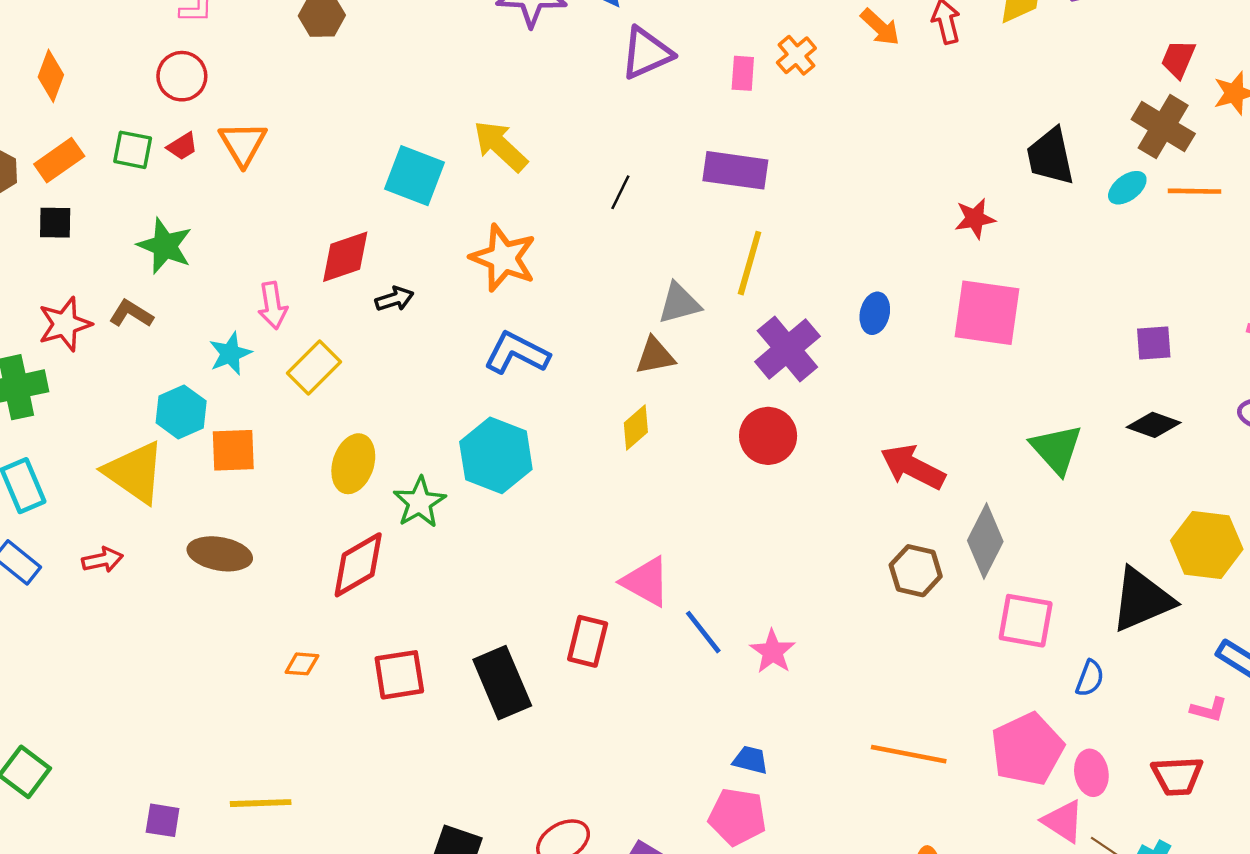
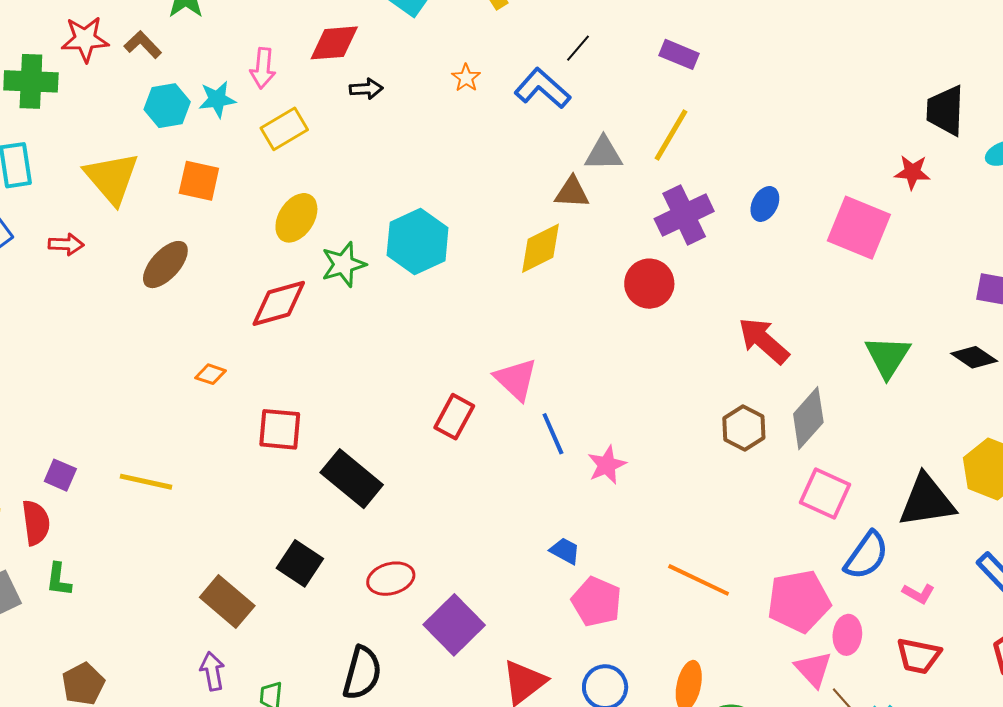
purple rectangle: (735, 170) -> (679, 54), size x0.7
red star: (975, 219) -> (912, 172), moved
orange star: (503, 258) -> (466, 78), size x0.5
blue L-shape: (517, 353) -> (542, 88), moved
cyan hexagon: (181, 412) -> (167, 106), moved
yellow diamond: (636, 428) -> (541, 248), size x1.4
brown ellipse: (220, 554) -> (165, 265), turned -72
red square: (399, 675) -> (280, 429), moved
blue semicircle: (1090, 678) -> (866, 555), size x1.6
black rectangle: (502, 683) -> (352, 479), moved, turned -42
pink L-shape: (1209, 710) -> (918, 593), moved
pink pentagon: (737, 817) -> (597, 602), moved

